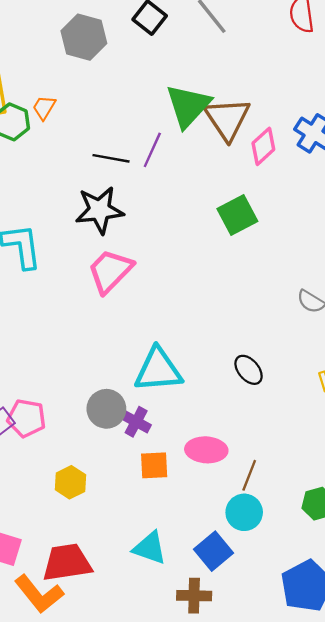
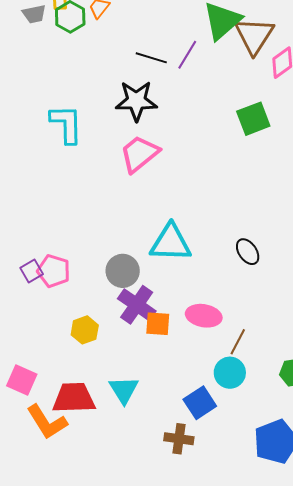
purple cross: (136, 422) -> (137, 305), moved, size x1.5
cyan triangle: (150, 548) -> (124, 390), moved, turned 32

